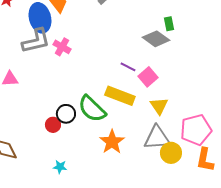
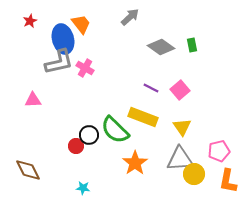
gray diamond: (156, 39) -> (161, 47), moved
pink square: (148, 77) -> (180, 90), moved
pink pentagon: (196, 130) -> (219, 151), size x0.7

